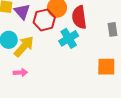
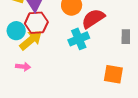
red semicircle: (79, 17) -> (93, 19), turned 55
red hexagon: (44, 20) -> (36, 23), moved

